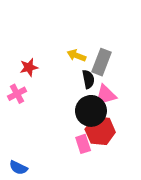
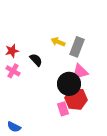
red star: (29, 67) -> (12, 51), moved
black semicircle: (88, 79) -> (36, 60), moved, turned -32
pink cross: (17, 94) -> (13, 71), turned -32

